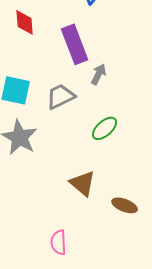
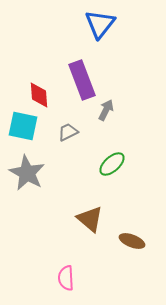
red diamond: (25, 22) -> (39, 95), moved
gray trapezoid: (61, 96) -> (68, 132), size x0.7

